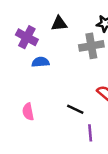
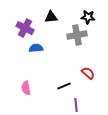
black line: (75, 109) -> (64, 86), turned -48

